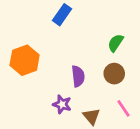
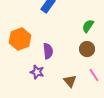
purple semicircle: (78, 76) -> (48, 51), moved
purple star: (62, 104) -> (37, 72), moved

